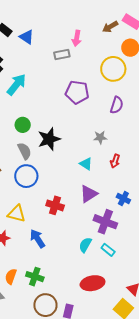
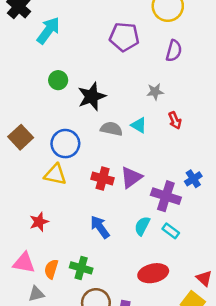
gray semicircle: (24, 151) -> (111, 129), moved, turned -48
red arrow: (115, 161) -> (175, 120), turned -40
purple triangle: (89, 194) -> (131, 177), moved
blue cross: (123, 198) -> (193, 179), moved, turned 32
yellow triangle: (17, 214) -> (55, 175), moved
blue arrow: (37, 239) -> (100, 227), moved

